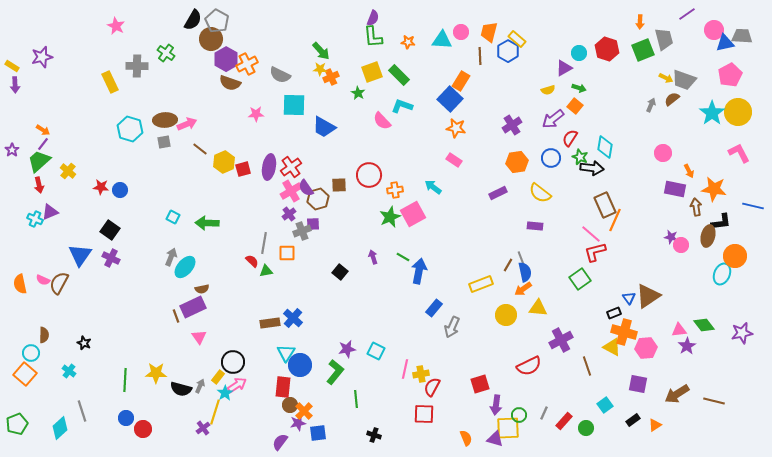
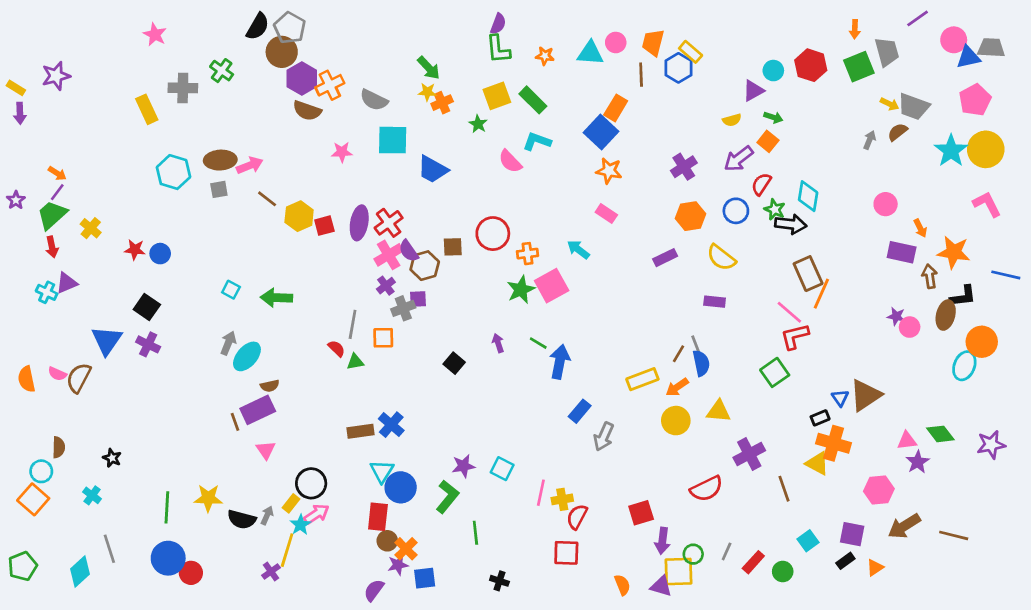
orange arrow: (523, 289) -> (677, 387), moved
pink hexagon: (646, 348) -> (879, 490), moved
purple square: (638, 384) -> (852, 534), moved
blue circle: (126, 418) -> (168, 558), size x1.6

